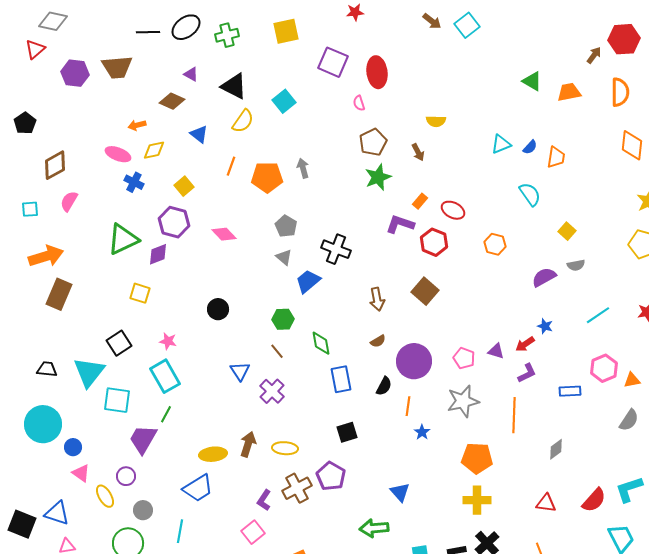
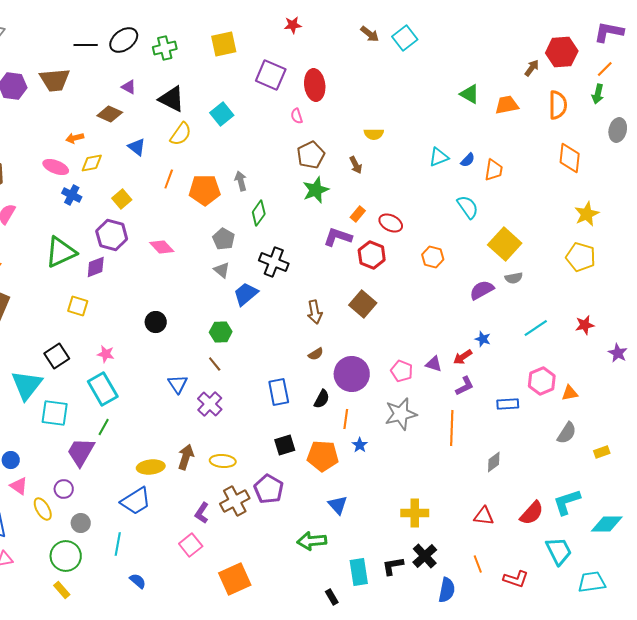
yellow square: (567, 231) -> (505, 244), size x1.8
green diamond: (321, 343) -> (259, 213), moved, turned 45
orange pentagon: (477, 458) -> (323, 456), moved

